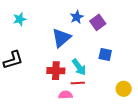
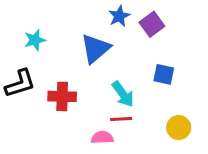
cyan star: (20, 19) -> (35, 40), moved
red cross: (56, 71) -> (62, 96), moved
yellow circle: (124, 89) -> (179, 128), moved

